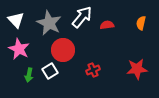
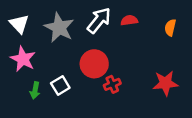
red semicircle: (107, 25) -> (129, 20), moved
red circle: (63, 50) -> (94, 64), moved

